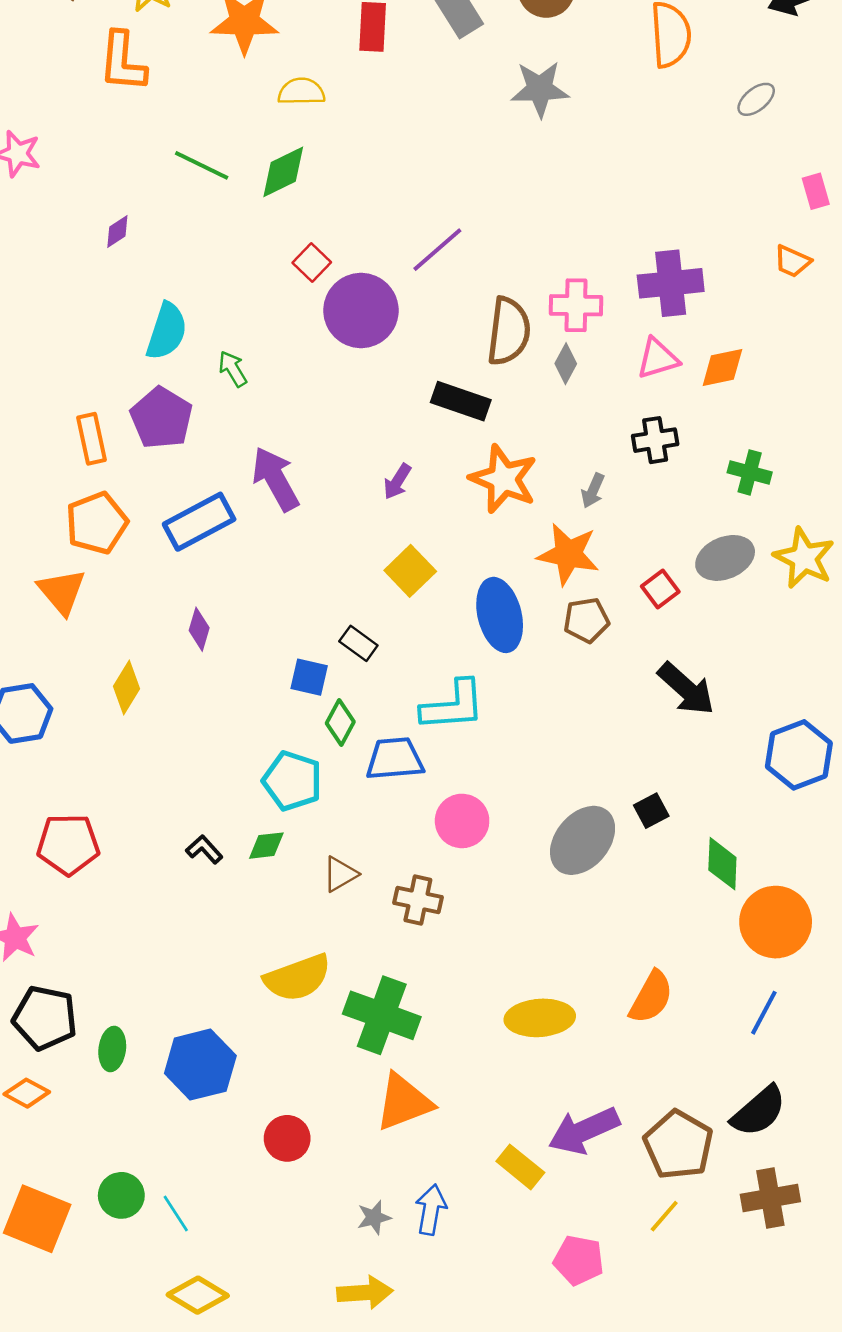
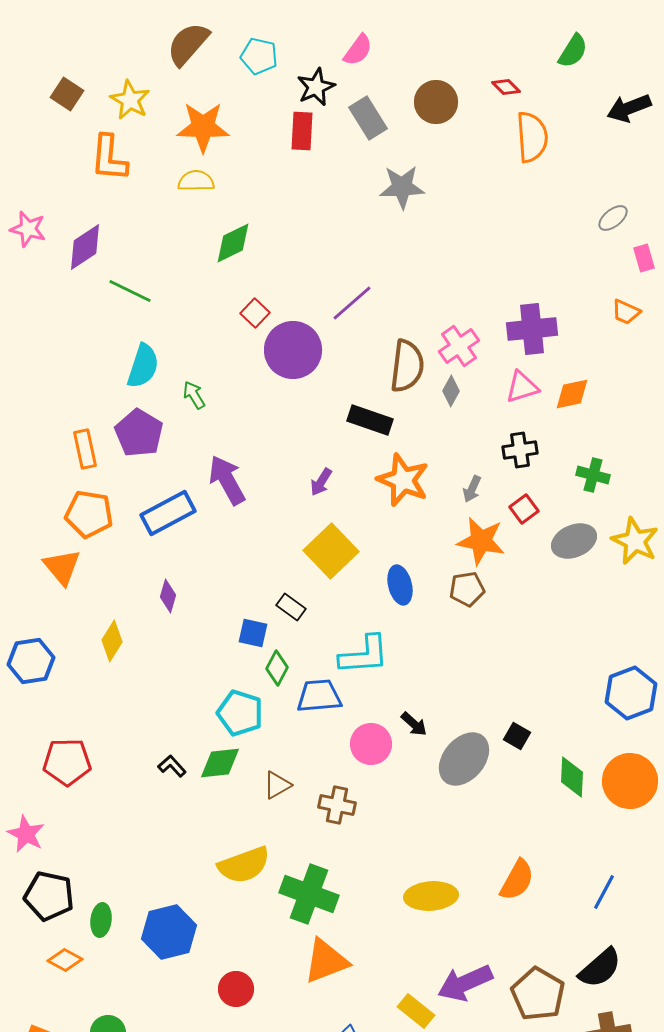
gray star: (540, 89) -> (402, 187), moved
yellow semicircle: (301, 92) -> (196, 181), moved
gray ellipse: (756, 99) -> (613, 218), moved
green line: (202, 165) -> (130, 291), moved
purple diamond: (117, 231) -> (85, 247), moved, size x1.8
pink cross: (576, 305) -> (459, 346), turned -36
orange pentagon: (97, 523) -> (89, 514), turned 30
orange star: (568, 554) -> (481, 541), moved
yellow square: (410, 571) -> (331, 551), size x1.4
red square: (660, 589) -> (524, 509), moved
blue ellipse: (500, 615) -> (400, 585), size x0.7
black arrow: (686, 689) -> (414, 724), moved, size x0.6
black square: (651, 811) -> (517, 736), turned -32
green diamond: (266, 846) -> (220, 763), size x1.4
orange circle: (776, 922) -> (630, 781), moved
orange diamond: (27, 1093) -> (65, 960), moved

